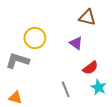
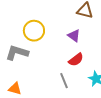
red semicircle: (90, 68) -> (76, 60), moved

